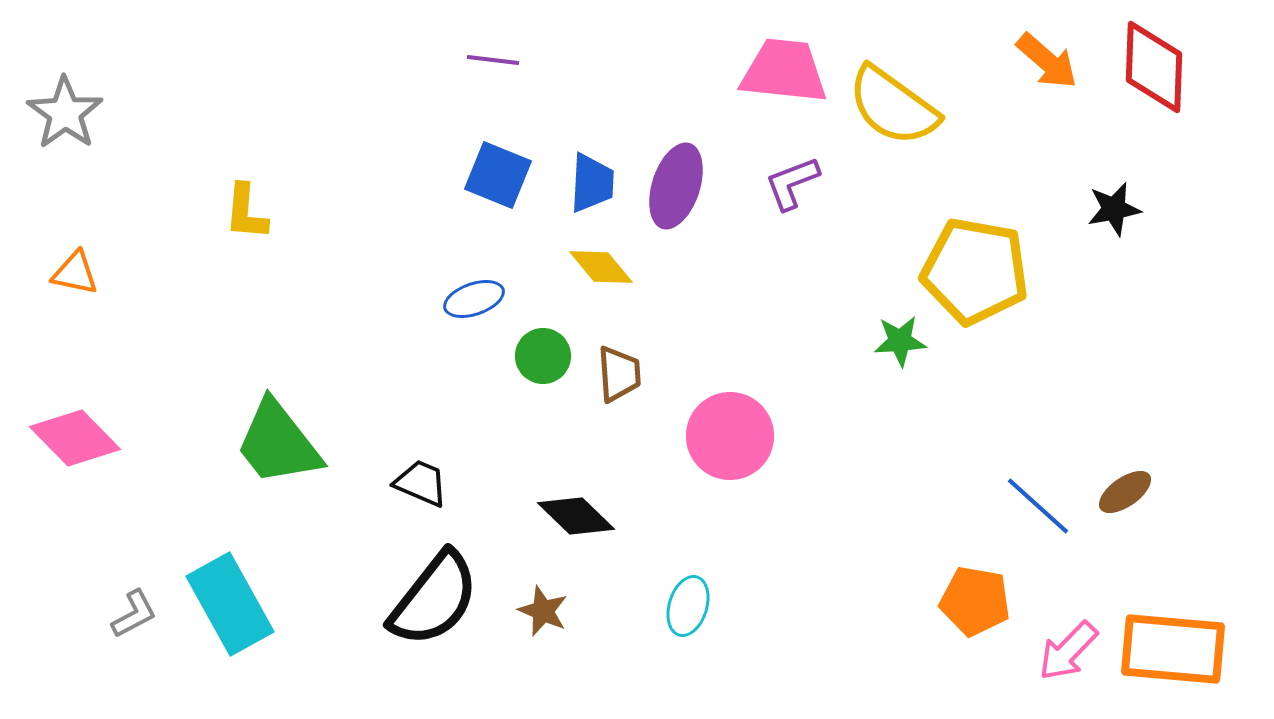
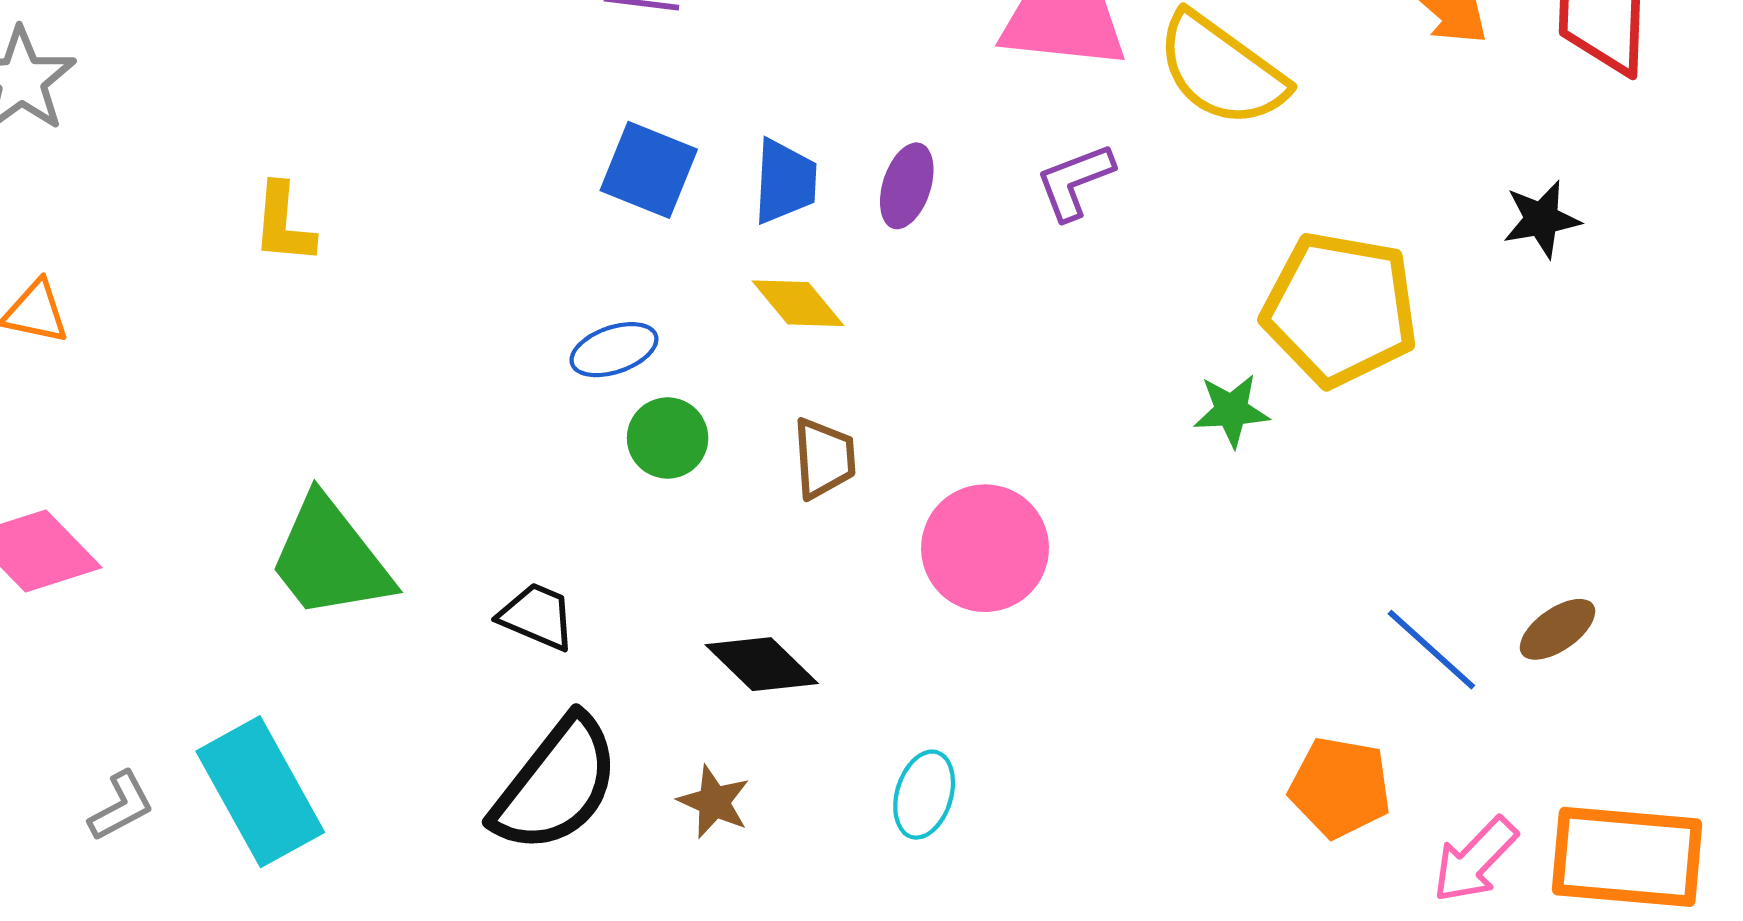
purple ellipse: (676, 186) -> (907, 186), size x0.7
green circle: (543, 356) -> (668, 438), moved

